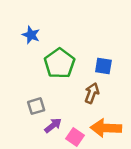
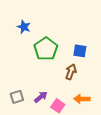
gray square: (36, 106) -> (17, 97), moved
orange arrow: (106, 128) -> (82, 99), size x0.7

